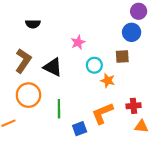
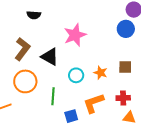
pink star: (78, 42) -> (75, 35), size x1.6
brown square: (122, 57) -> (125, 67), moved
cyan circle: (94, 65) -> (76, 75), moved

